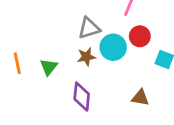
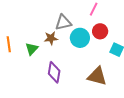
brown star: (86, 57) -> (51, 38), moved
brown triangle: (140, 98) -> (97, 76), size x1.5

